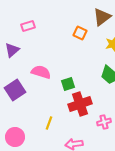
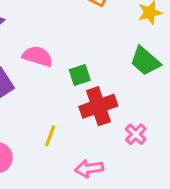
pink cross: (104, 122) -> (136, 134), turned -32

